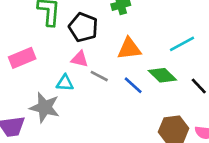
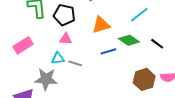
gray line: (99, 76) -> (75, 63), moved
blue line: (133, 85) -> (108, 51), turned -49

